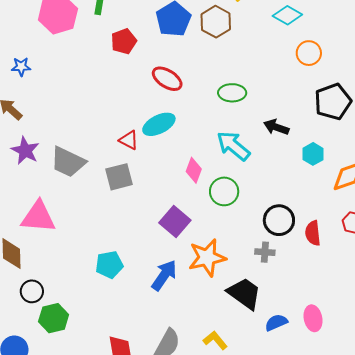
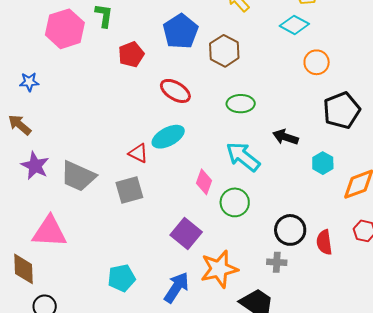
brown hexagon: (216, 22) -> (224, 51), moved

